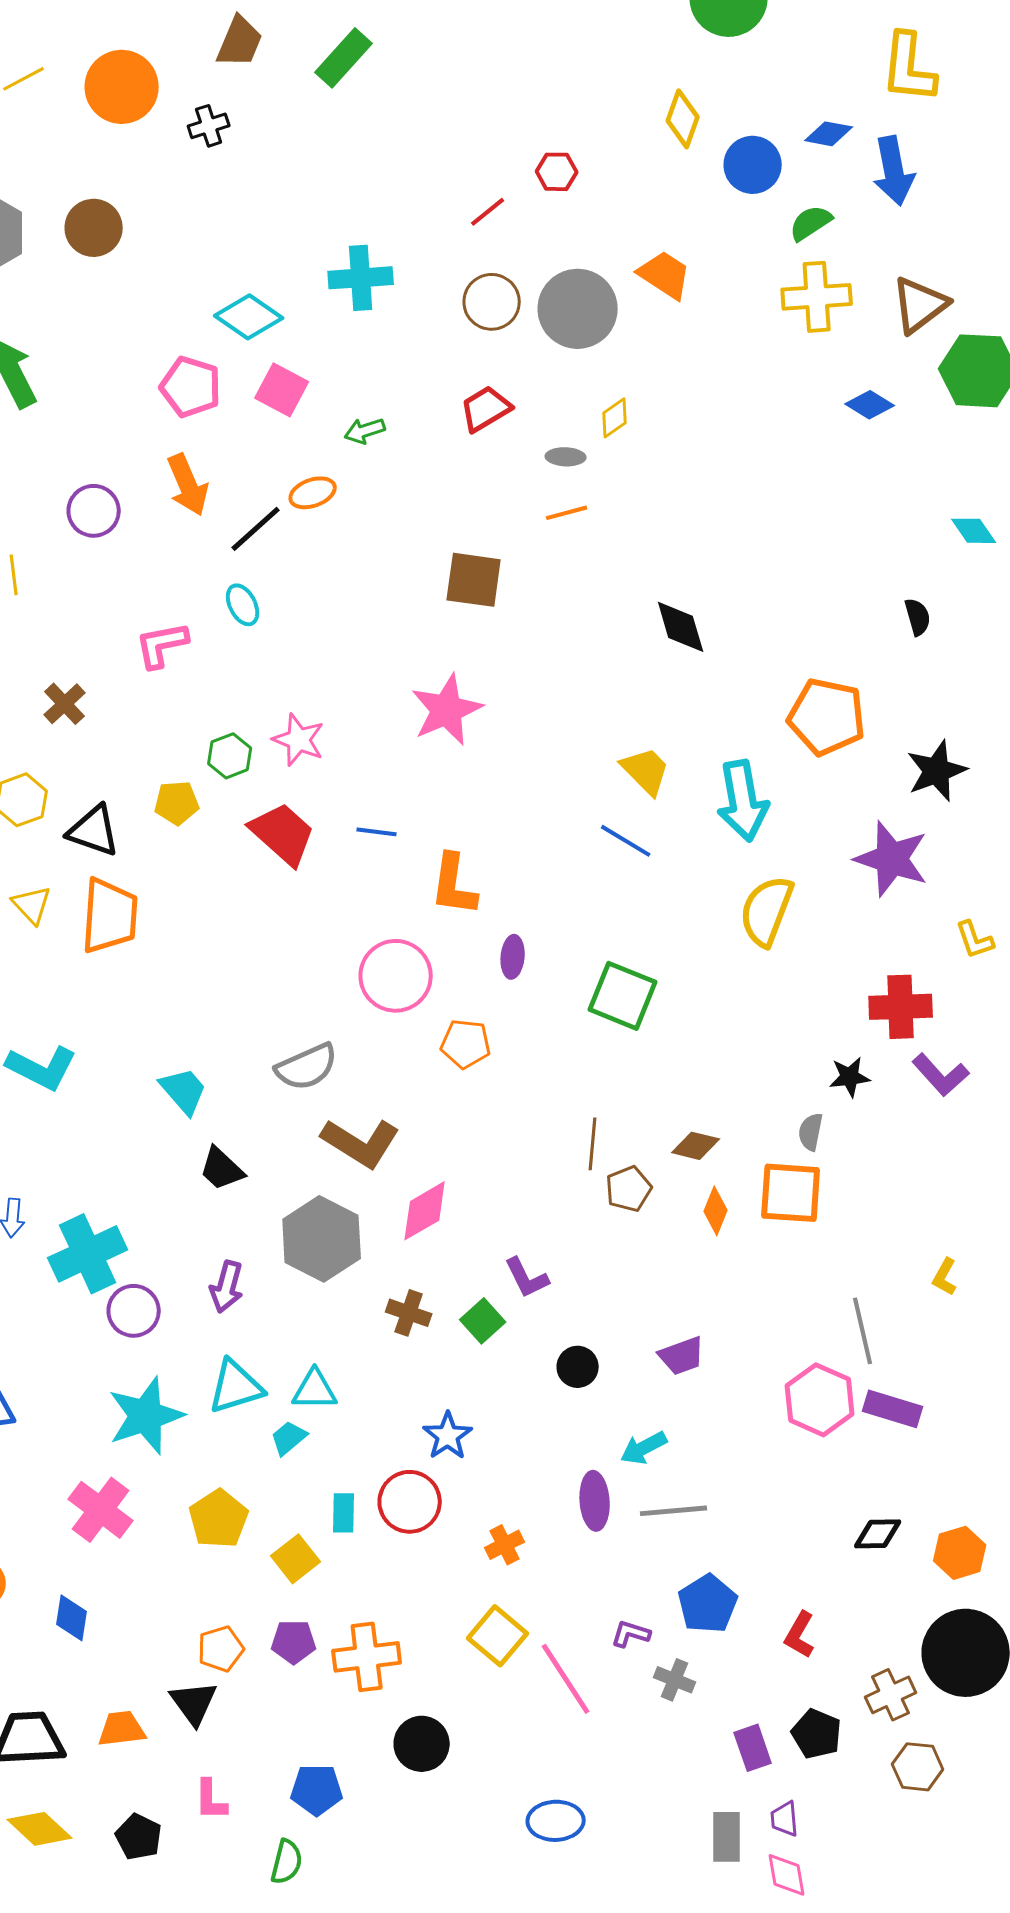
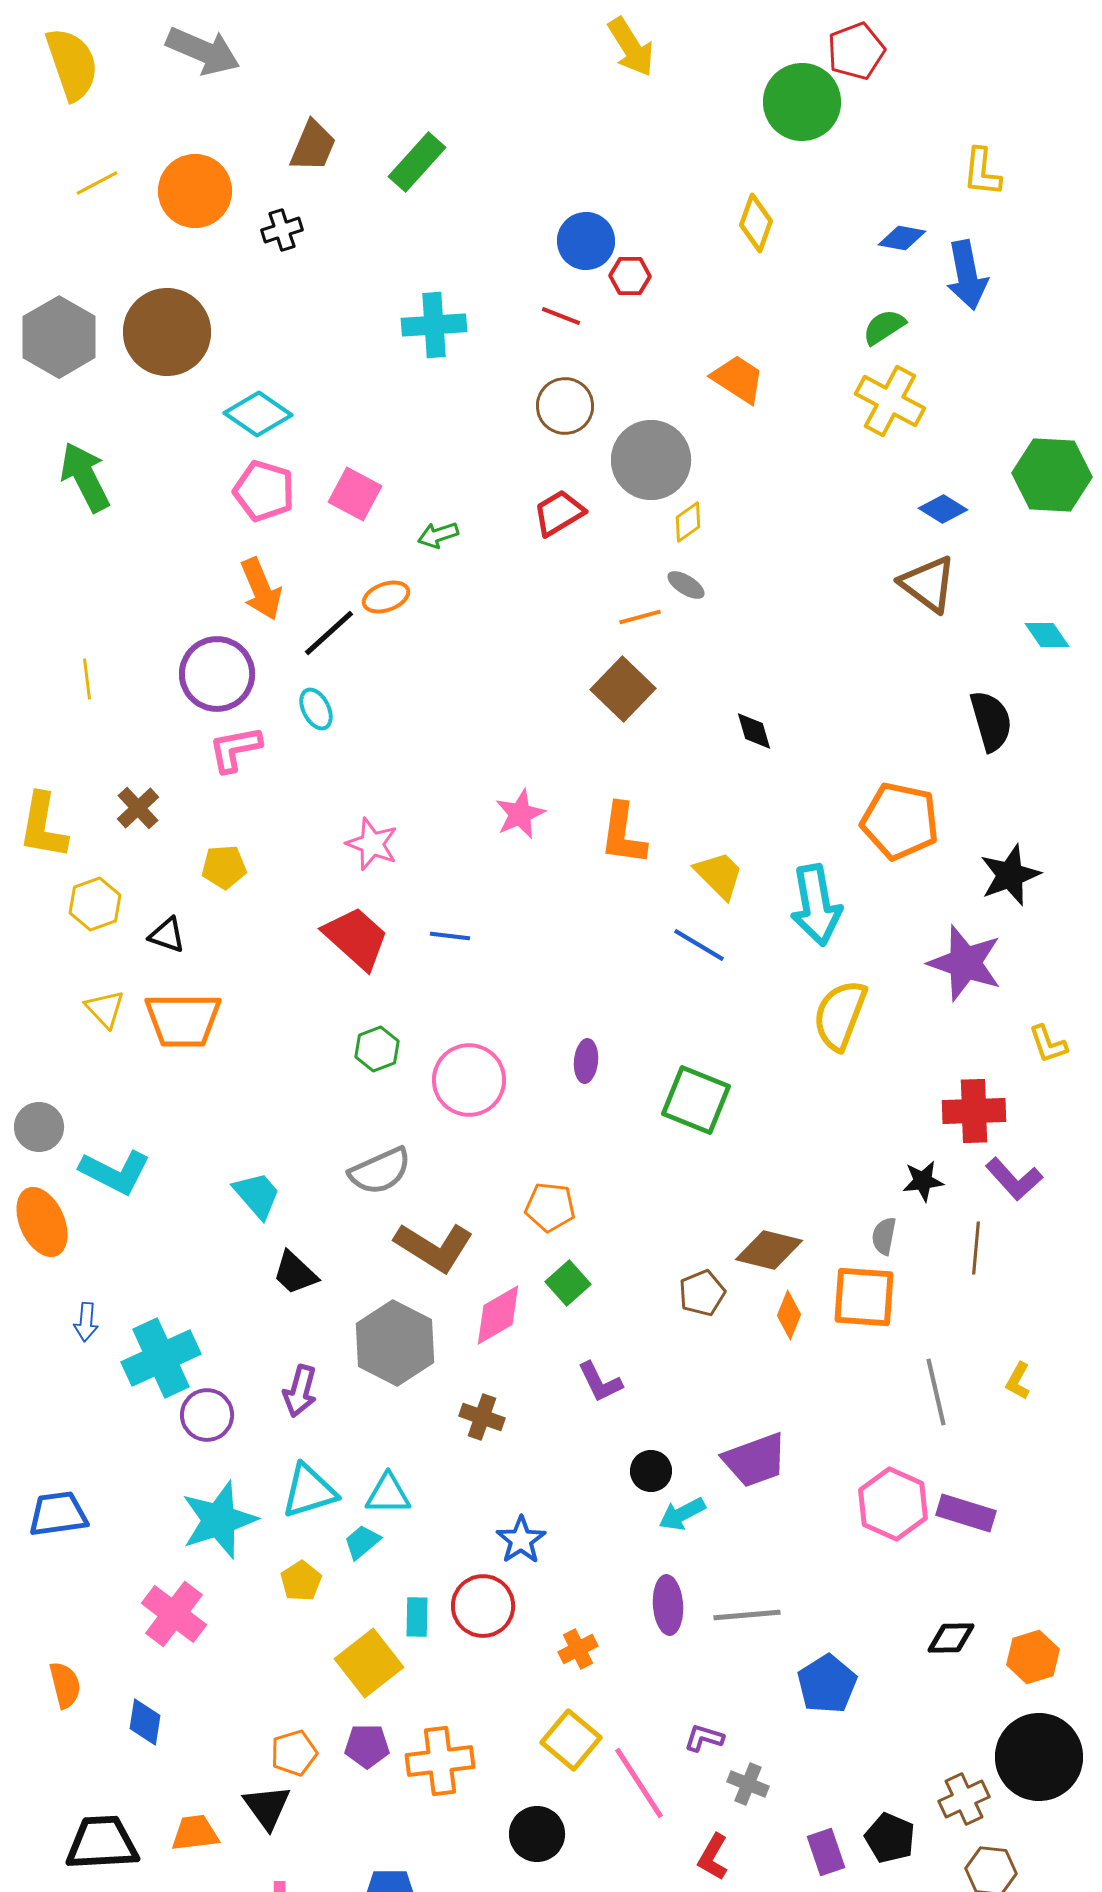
yellow L-shape: (909, 68) -> (982, 172), size x0.7
blue circle: (753, 165) -> (586, 241), moved
red line: (488, 212) -> (561, 316), turned 60
brown circle: (94, 228) -> (167, 332), size x1.5
cyan cross: (361, 278) -> (434, 325), moved
yellow cross: (817, 297) -> (890, 401), turned 32
brown triangle: (920, 305) -> (928, 584), moved, turned -46
gray circle: (578, 309) -> (651, 460), moved
cyan diamond: (249, 317) -> (258, 414), moved
gray ellipse: (566, 457) -> (686, 585), moved, turned 30
purple circle: (94, 511) -> (217, 674), moved, size x1.4
brown square: (474, 580) -> (623, 689), moved, turned 36
black semicircle: (918, 617) -> (991, 721), size x1.6
black diamond: (681, 627) -> (754, 731), size x0.7
pink star: (447, 710) -> (520, 814), size x0.7
green hexagon: (230, 756) -> (377, 1049), moved
yellow pentagon: (177, 803) -> (224, 867), moved
black triangle: (94, 831) -> (167, 935), size x0.7
orange L-shape: (454, 885) -> (623, 834), moved
orange trapezoid: (110, 916) -> (183, 1020), turned 86
orange pentagon: (466, 1044) -> (550, 1207), moved
brown line: (593, 1144) -> (976, 1248), moved
brown diamond: (696, 1146) -> (769, 1250), size x1.4
green square: (483, 1321) -> (568, 1283), moved
gray line: (863, 1331) -> (936, 1392), moved
purple trapezoid: (682, 1356) -> (755, 1460), size x1.4
cyan arrow: (644, 1448) -> (682, 1514), moved
yellow pentagon: (219, 1519) -> (301, 1581), moved, size x0.7
yellow square: (296, 1559) -> (369, 1663), size x1.4
blue pentagon: (708, 1604) -> (827, 1684), moved
red L-shape: (800, 1635) -> (713, 1857), moved
black circle: (422, 1744) -> (537, 1834), moved

